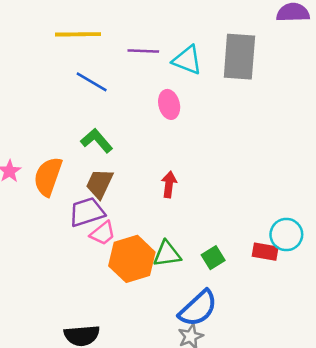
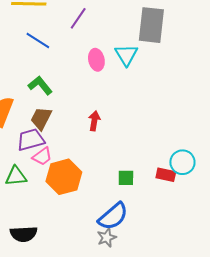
purple line: (143, 51) -> (78, 18), turned -60
cyan triangle: (187, 60) -> (126, 55), moved, turned 35
green triangle: (167, 254) -> (16, 176), moved
green square: (213, 258) -> (126, 178), turned 30

